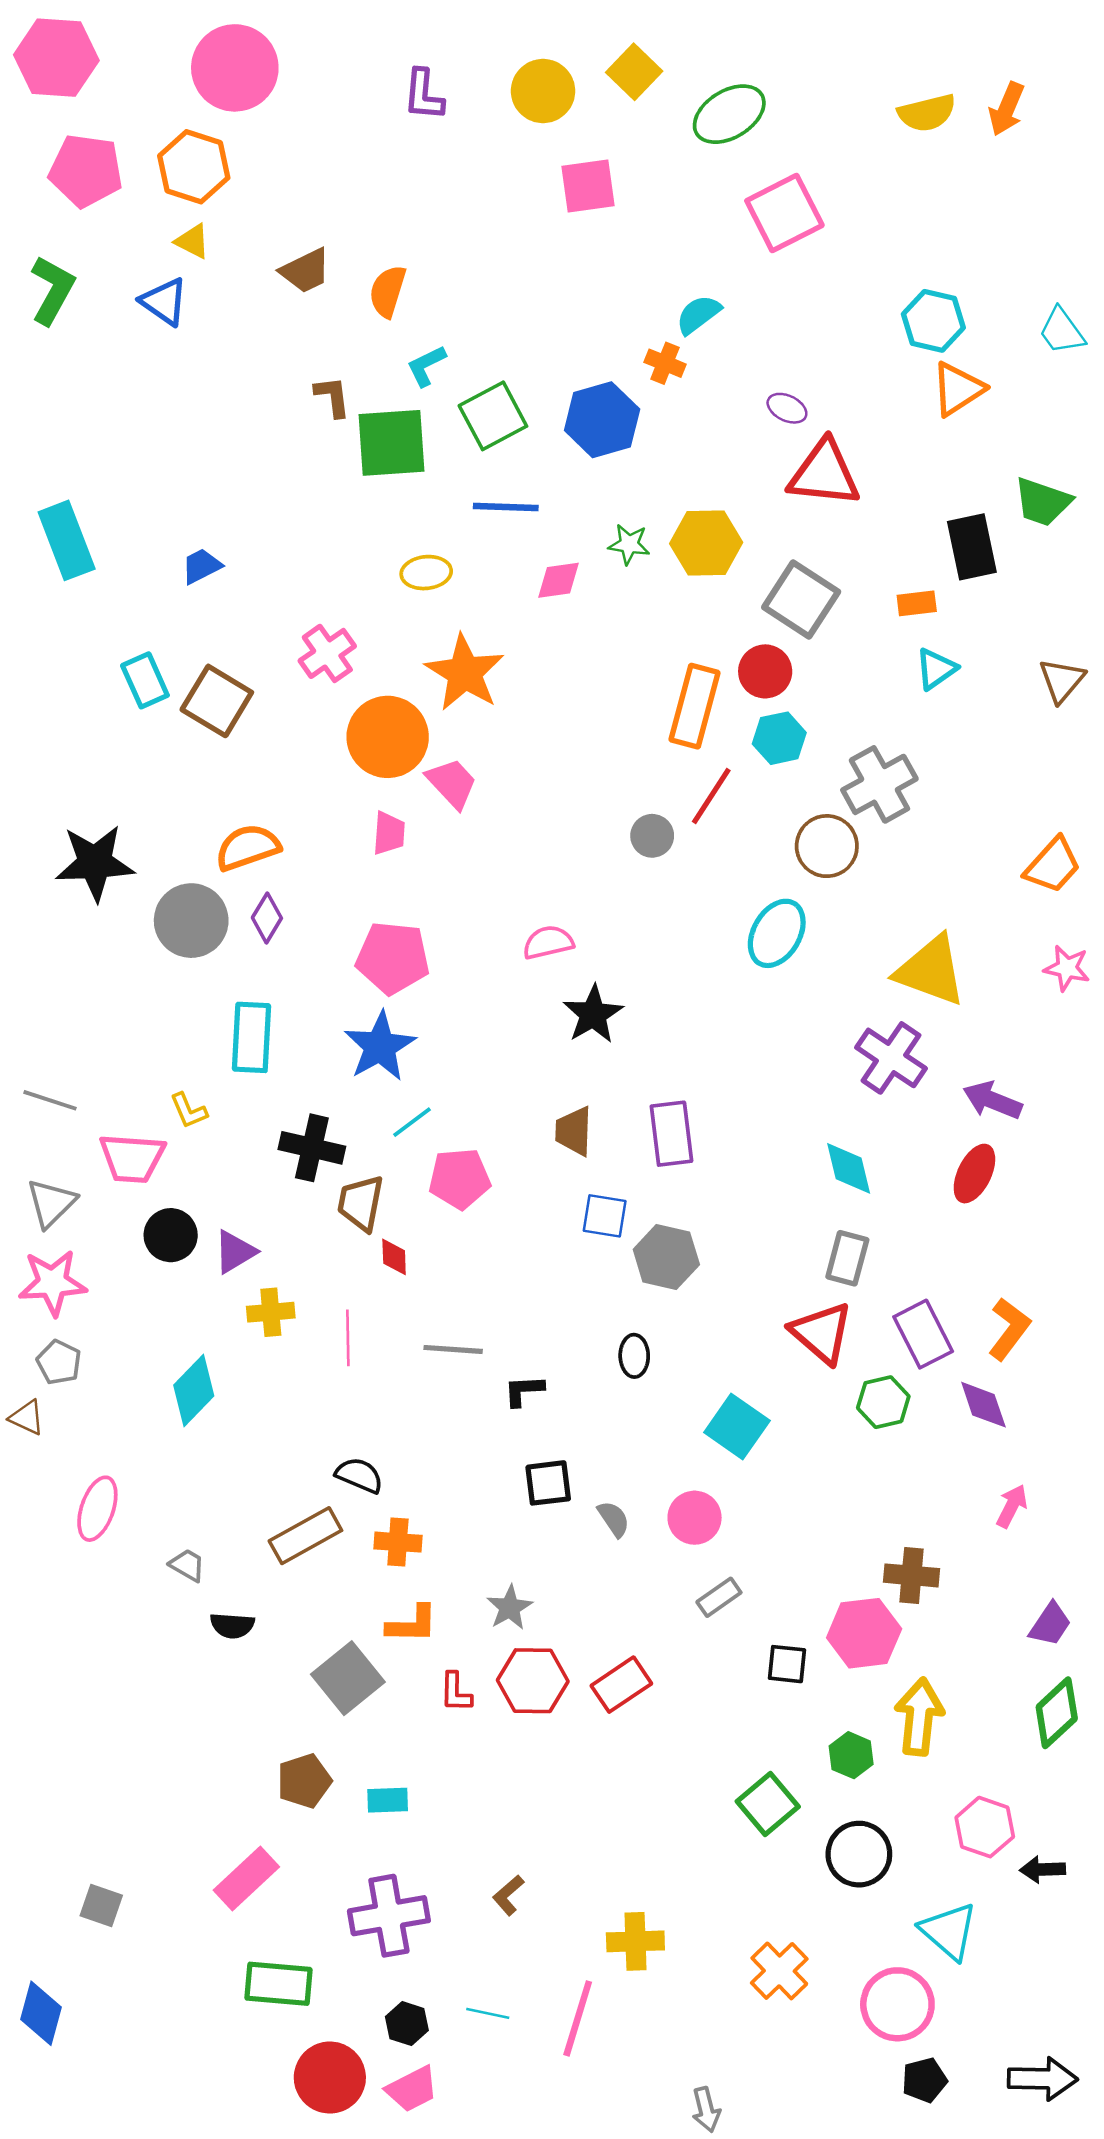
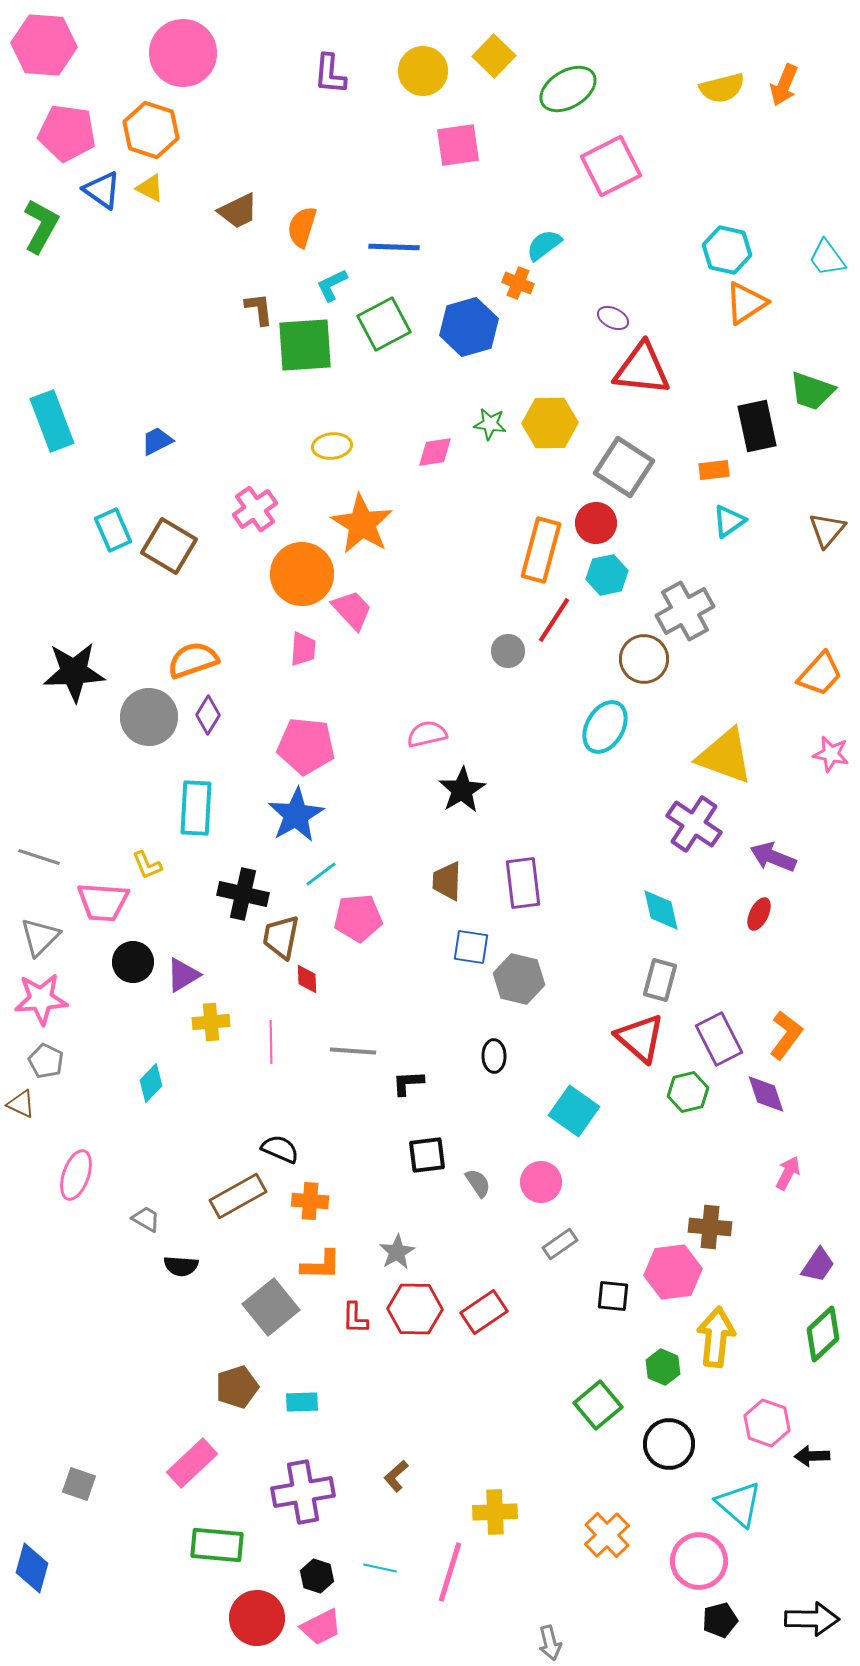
blue triangle: (164, 302) -> (102, 190), moved
blue line: (506, 507) -> (394, 247), moved
red ellipse: (974, 1174) -> (759, 914), size x0.7
cyan diamond: (194, 1391) -> (151, 1083), size x0.7

